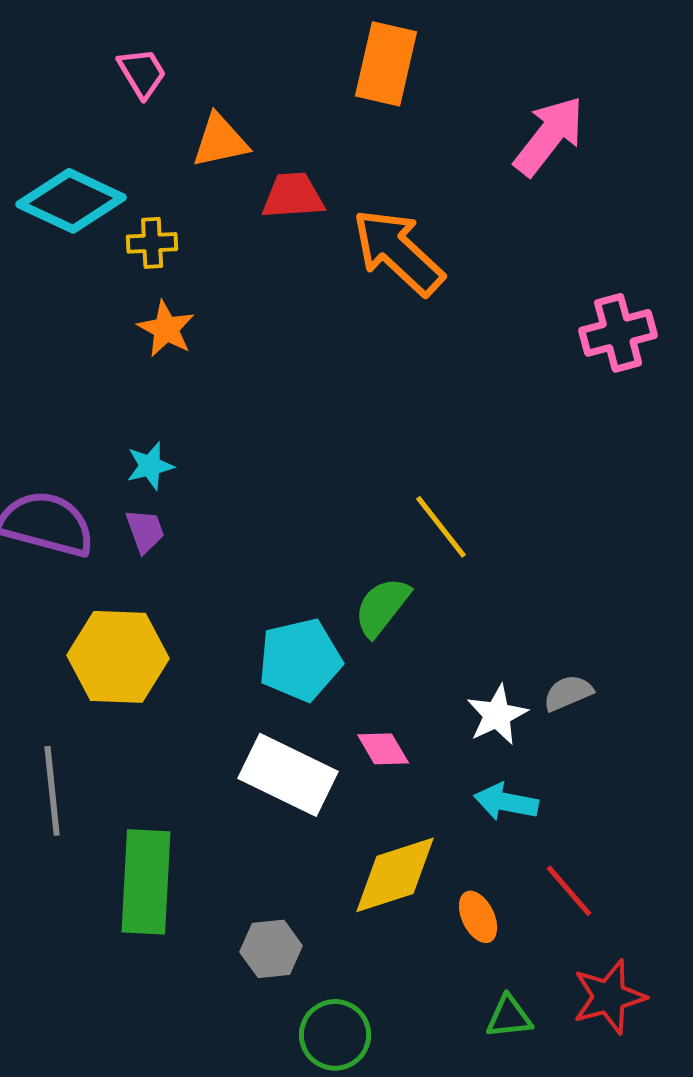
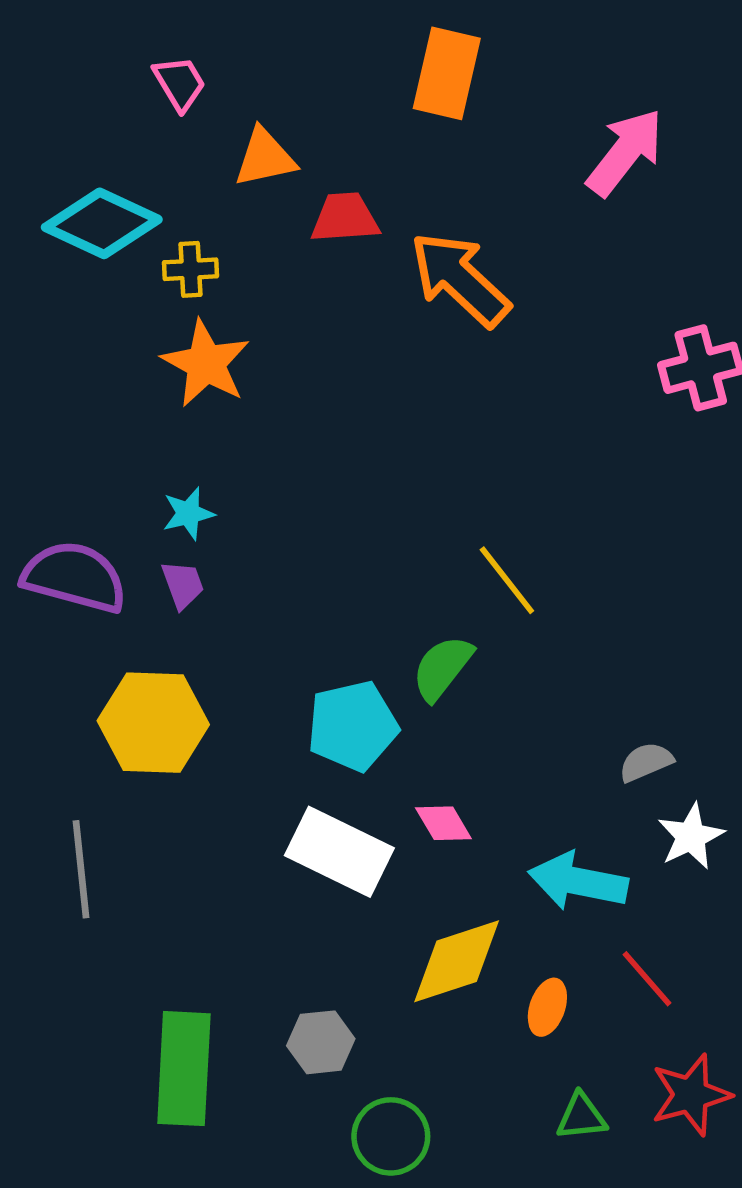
orange star: (166, 329) -> (206, 363), size x1.4
white star: (497, 715) -> (691, 836), moved
cyan arrow: (506, 802) -> (578, 881), size x1.4
green rectangle: (146, 882) -> (184, 1069), moved
orange ellipse: (478, 917) -> (547, 1007), turned 45

